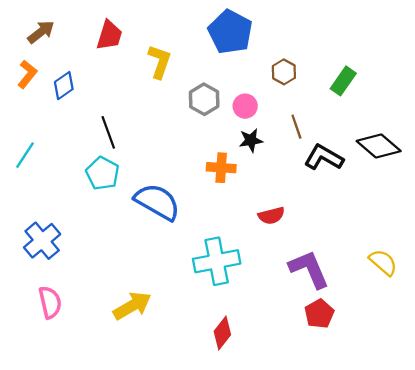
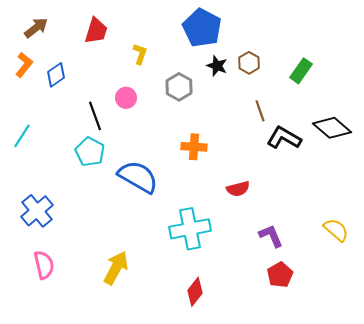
yellow L-shape: (160, 62) -> (140, 54), size x0.7
pink circle: (245, 106) -> (126, 98), moved
black star: (251, 140) -> (217, 66), moved, turned 30
purple L-shape: (309, 269) -> (271, 236), size x0.7
yellow arrow: (132, 306) -> (116, 268), turned -32

